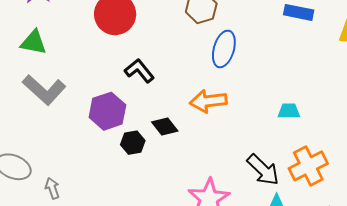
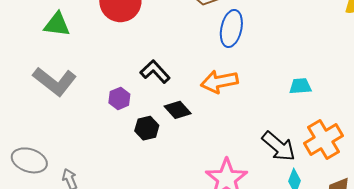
green triangle: (33, 42) -> (57, 24), moved
black L-shape: (139, 71) -> (155, 72), moved
purple hexagon: (107, 111) -> (119, 98), size x0.6

